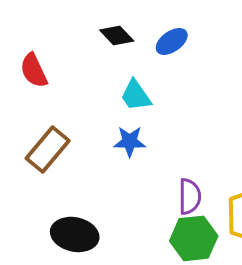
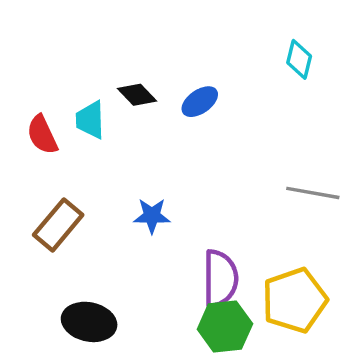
cyan trapezoid: (136, 95) -> (90, 120), moved, turned 33
purple semicircle: (190, 196) -> (220, 279), size x1.4

